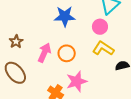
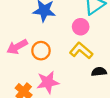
pink arrow: (44, 53) -> (17, 47), turned -150

